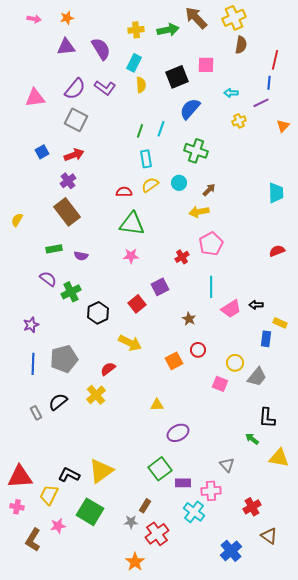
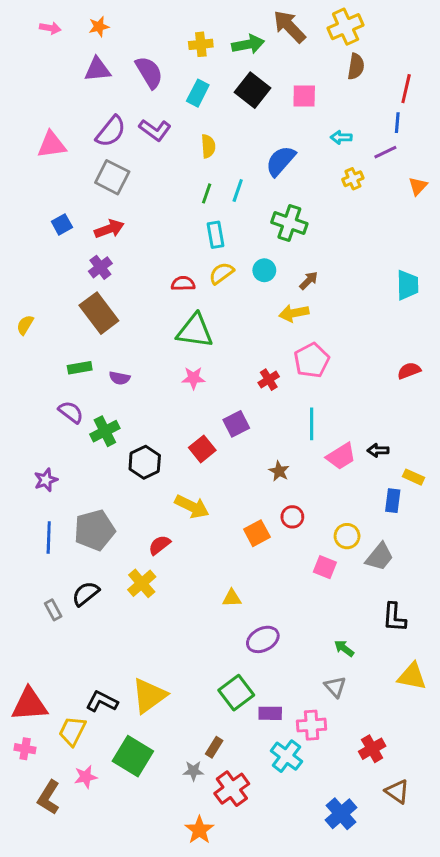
black square: (177, 77) -> (252, 90), moved, turned -30
yellow semicircle: (141, 85) -> (208, 146), moved
green arrow: (252, 439) -> (344, 648), moved

